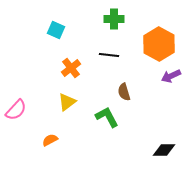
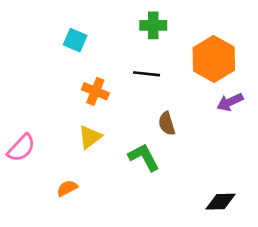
orange cross: (71, 68) -> (95, 91), turned -30

